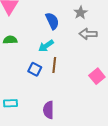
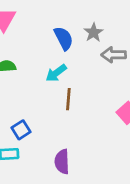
gray star: (81, 13) -> (94, 33), moved
blue square: (35, 69) -> (21, 130), moved, turned 32

